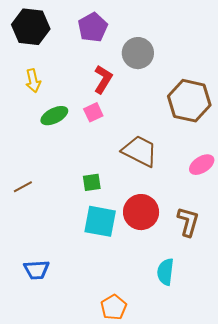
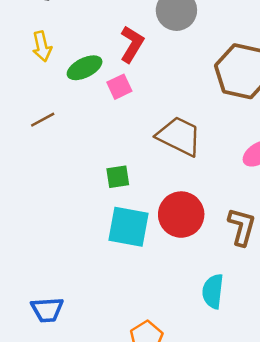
green ellipse: (54, 116) -> (85, 68), moved
brown line: (23, 187) -> (43, 120), moved
blue trapezoid: (36, 270) -> (47, 310), moved

